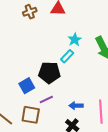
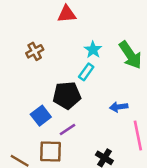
brown cross: (30, 12) -> (35, 51), moved
blue arrow: (76, 106) -> (119, 107), moved

